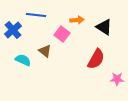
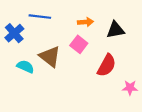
black triangle: (104, 27) -> (115, 30), turned -42
pink square: (62, 34) -> (79, 44), moved
brown triangle: (45, 51) -> (50, 57), size x1.5

